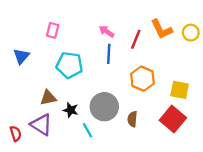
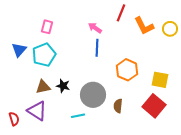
red line: (136, 39) -> (121, 13), moved
cyan pentagon: (70, 65) -> (44, 55), moved, turned -30
black star: (71, 110) -> (63, 86), moved
cyan line: (87, 130) -> (78, 116), turned -72

